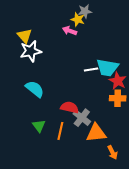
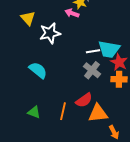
white star: (31, 51) -> (50, 33), moved
red semicircle: (70, 107) -> (84, 100), moved, turned 132
gray cross: (82, 118) -> (92, 70), moved
green triangle: (39, 126) -> (34, 112), moved, turned -32

